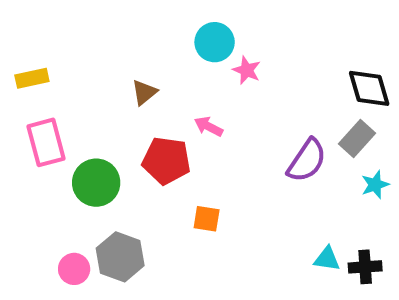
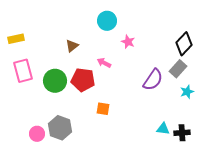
pink star: (247, 70) -> (128, 42), moved
black diamond: (369, 88) -> (184, 44), turned 60
green circle: (96, 183) -> (55, 81), moved

